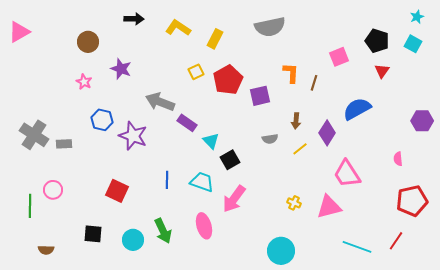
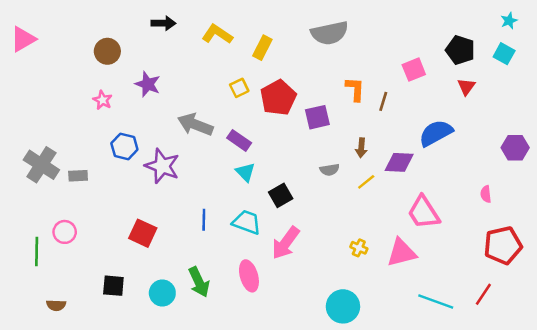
purple rectangle: (187, 123) -> (239, 140), moved
purple diamond: (327, 133) -> (399, 162), turned 60
cyan triangle: (211, 141) -> (245, 172), moved

